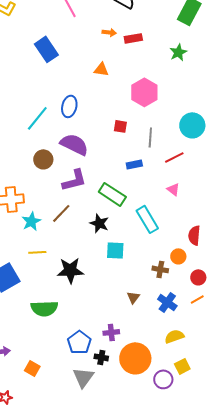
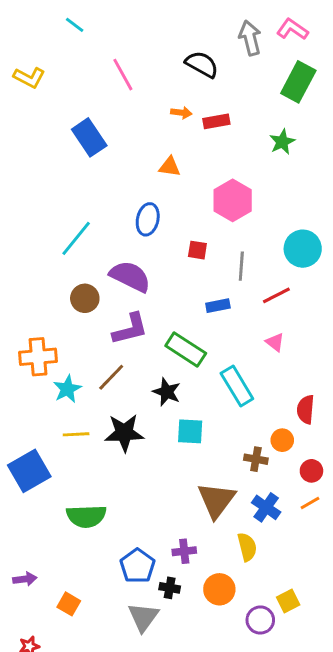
blue ellipse: (69, 106) -> (148, 219), moved
black star: (70, 270) -> (124, 433), moved
brown triangle: (133, 297) -> (216, 500), size x2.0
yellow semicircle: (174, 336) -> (247, 547), moved, turned 96
orange circle: (135, 358) -> (219, 589), size x0.7

